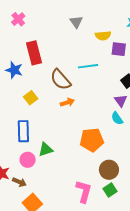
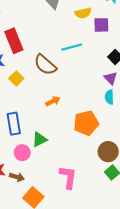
yellow square: (31, 98) -> (16, 78), moved
orange arrow: (67, 102) -> (53, 101), moved
cyan semicircle: (117, 118) -> (109, 97), turned 40
pink L-shape: (84, 191) -> (68, 177), moved

